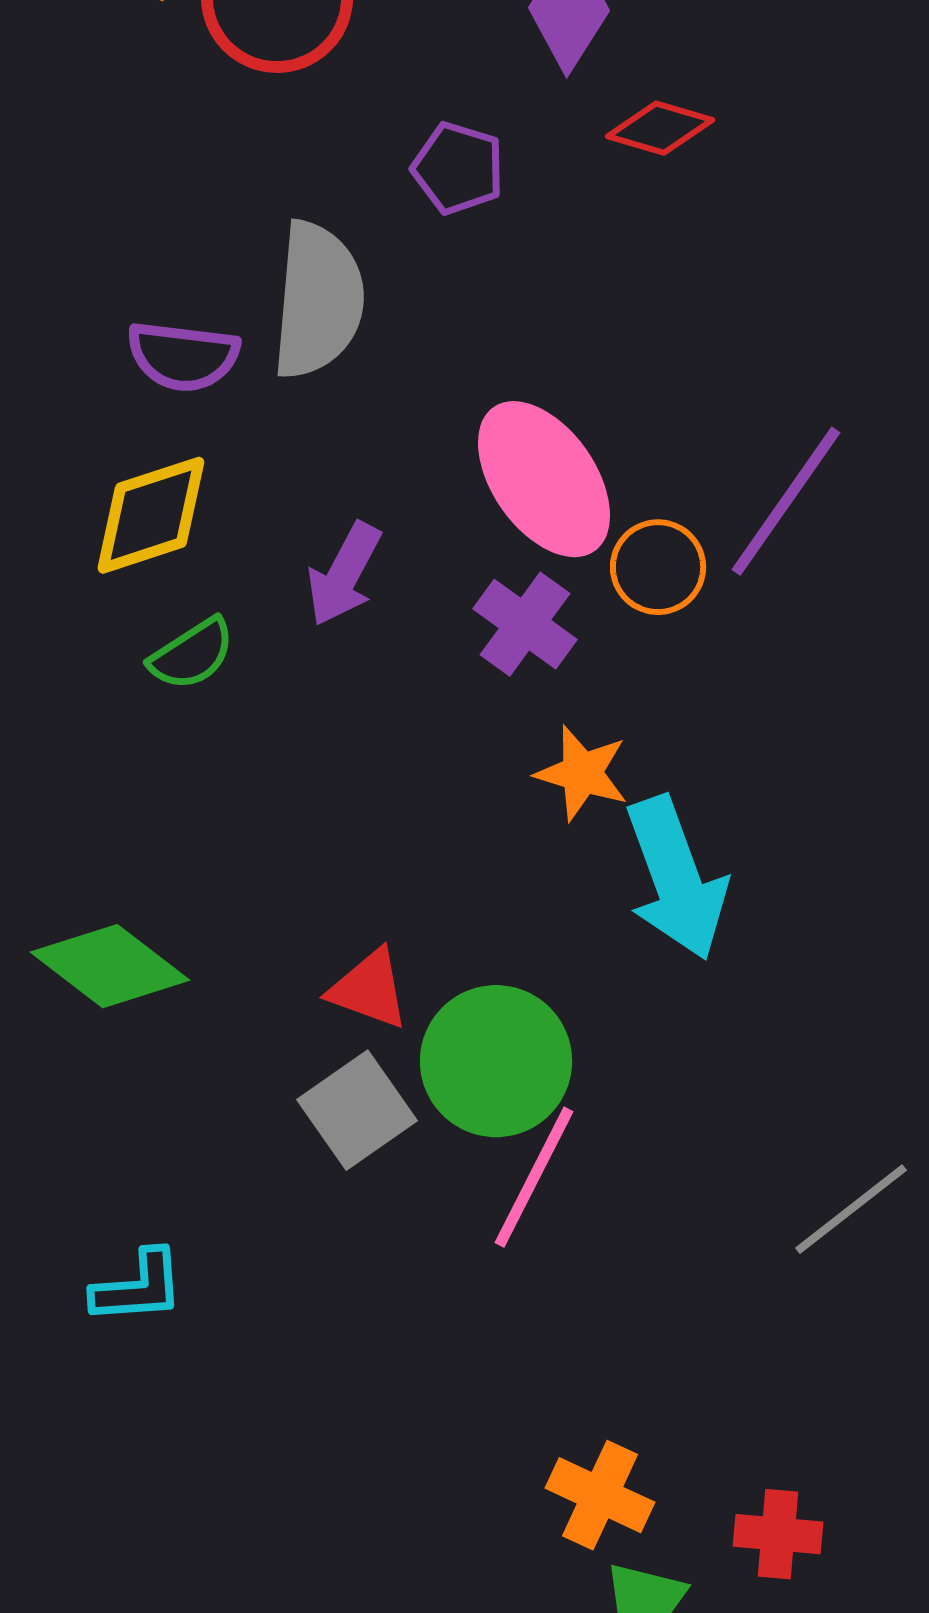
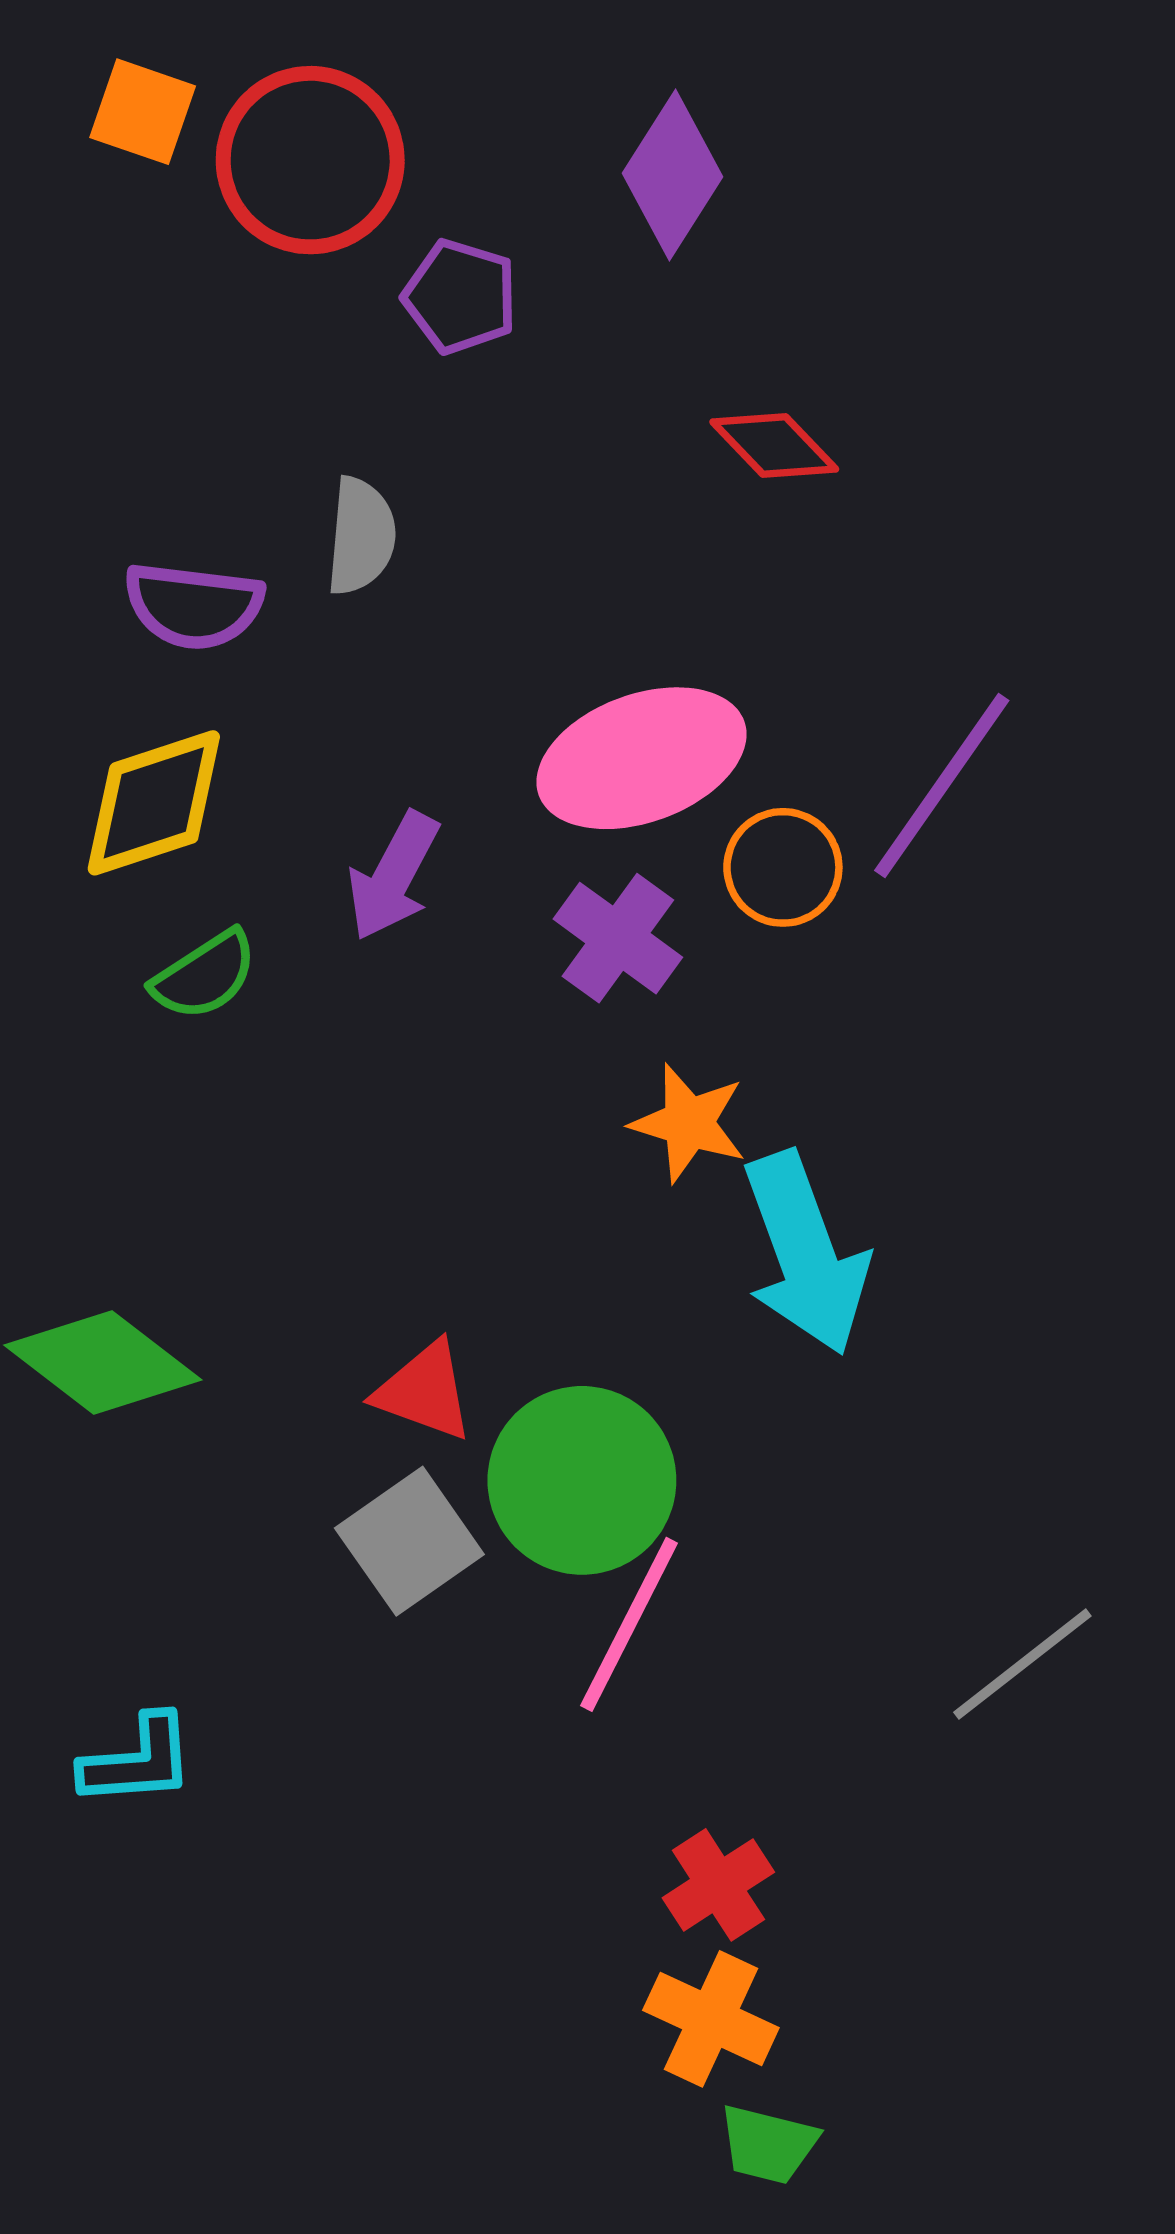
red diamond: (660, 128) -> (774, 445), moved, turned 30
purple pentagon: (458, 168) -> (460, 297), moved
gray semicircle: (318, 300) -> (361, 536), size x0.6
pink ellipse: (544, 479) -> (641, 758), turned -75
red cross: (778, 1534) -> (718, 1885), moved, turned -38

